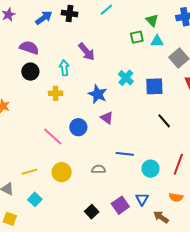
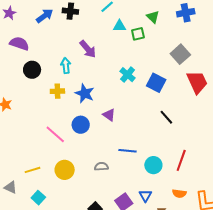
cyan triangle: (157, 41) -> (119, 26), moved
purple semicircle: (29, 48) -> (19, 44), moved
blue square: (154, 86) -> (156, 83), turned 30
blue star: (98, 94) -> (85, 93), moved

